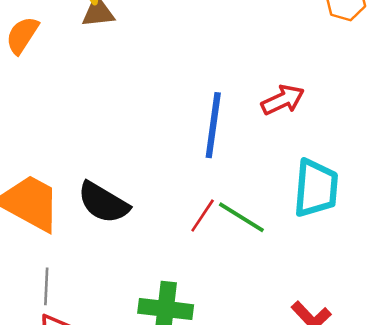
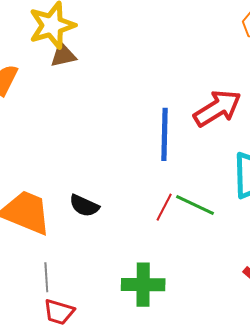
red arrow: (283, 100) -> (217, 108), size x1.4
black semicircle: (103, 203) -> (84, 206), size x0.7

